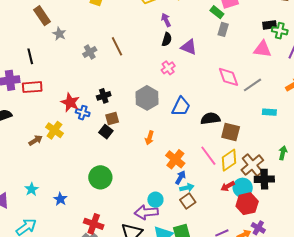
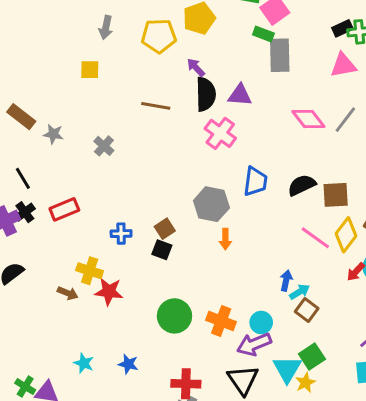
gray rectangle: (223, 29) -> (280, 55), size x1.6
black semicircle: (167, 39) -> (206, 94), size x1.6
brown line: (117, 46) -> (156, 106), moved, turned -36
pink cross: (168, 68) -> (220, 133), size x1.5
red rectangle: (32, 87) -> (64, 209), moved
black cross: (104, 96) -> (25, 212), moved
gray hexagon: (147, 98) -> (211, 204), moved
red star: (70, 102) -> (109, 292), moved
brown arrow: (36, 140) -> (68, 293), turned 72
orange cross: (175, 159) -> (221, 321), moved

